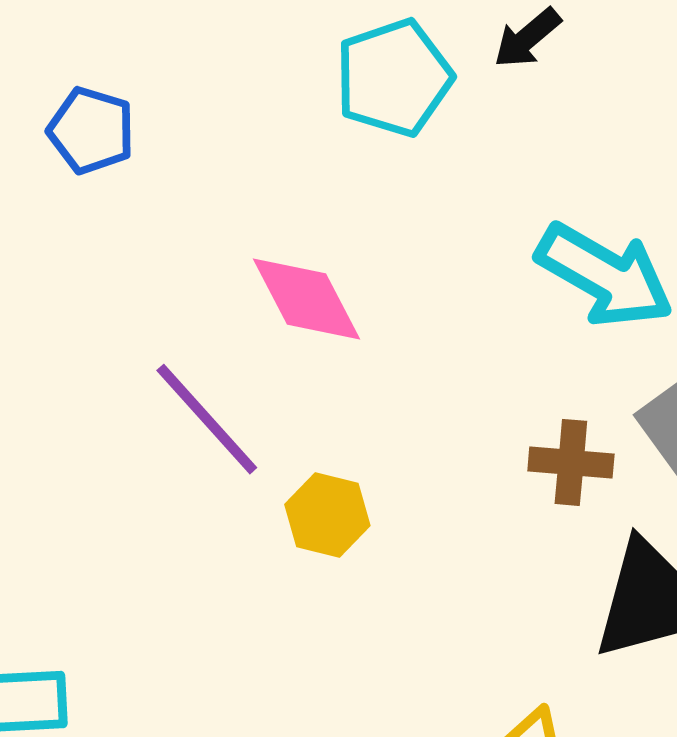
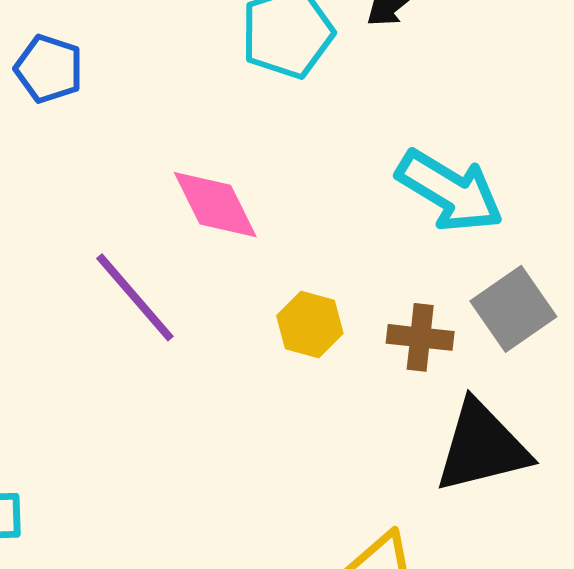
yellow hexagon: (327, 515) -> (310, 324), moved

